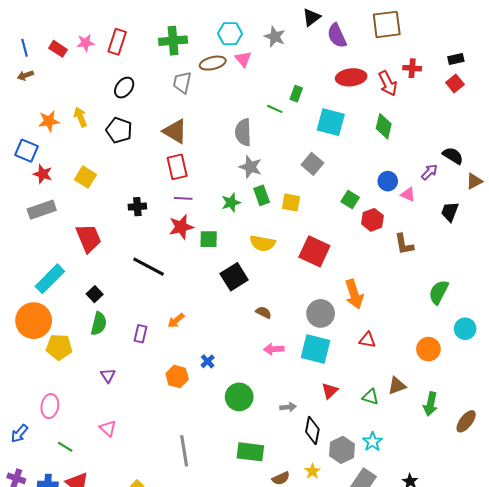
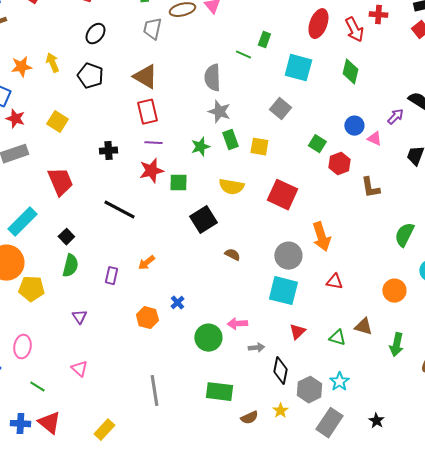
red ellipse: (351, 77) -> (318, 24), turned -64
pink arrow: (274, 349) -> (237, 324), moved
brown triangle: (397, 386) -> (363, 327), turned 36

